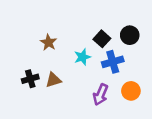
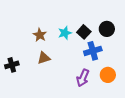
cyan star: (82, 57) -> (65, 33), moved
black cross: (30, 79) -> (12, 65), moved
brown triangle: (53, 80) -> (44, 58), moved

